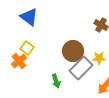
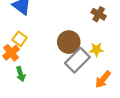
green arrow: (56, 81) -> (21, 74), moved

